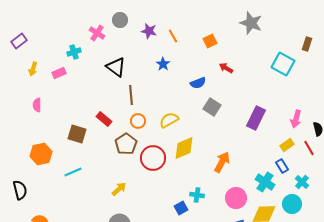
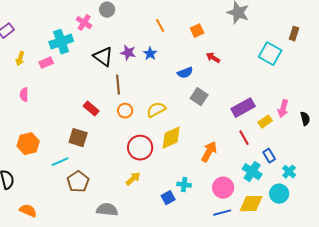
purple star: (149, 31) -> (128, 53), moved
cyan cross: (74, 52) -> (61, 42), size x1.6
purple rectangle: (256, 118) -> (243, 108), turned 35
brown square: (77, 134) -> (78, 138), moved
brown pentagon: (126, 144) -> (78, 182), moved
yellow rectangle: (287, 145) -> (265, 122), moved
red line: (309, 148) -> (244, 138), moved
yellow arrow: (119, 189) -> (133, 179), moved

